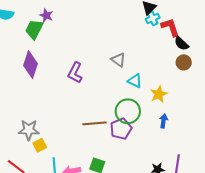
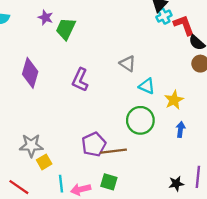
green trapezoid: (34, 29) -> (66, 29), moved
brown line: (95, 123) -> (113, 151), moved
purple pentagon: (121, 129) -> (94, 144), moved

